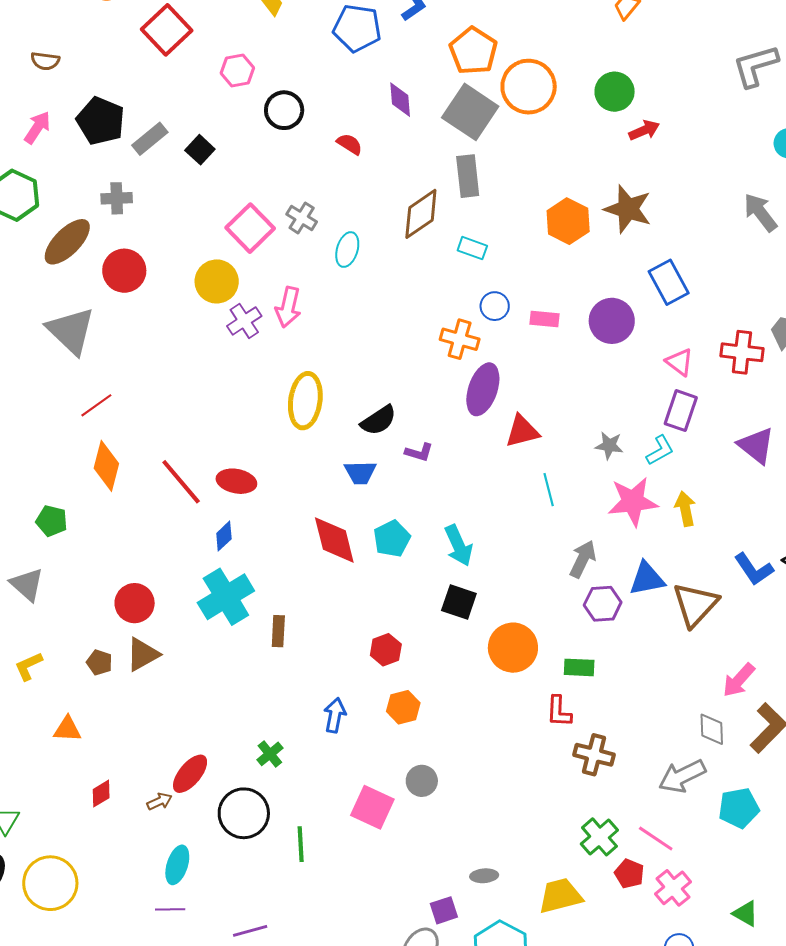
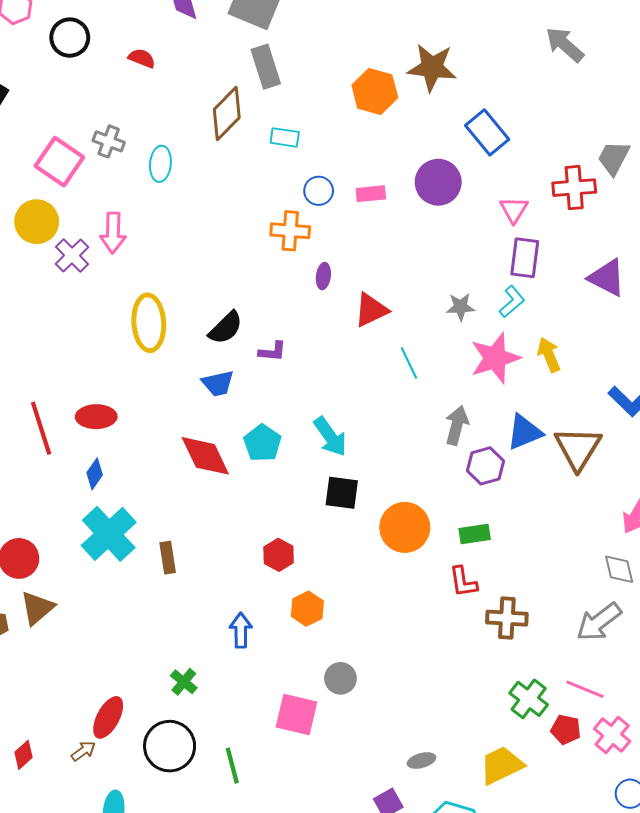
pink triangle: (679, 362) -> (514, 210), turned 36
purple ellipse: (483, 389) -> (323, 276), size x0.5
red line: (181, 482) -> (41, 428), turned 34

